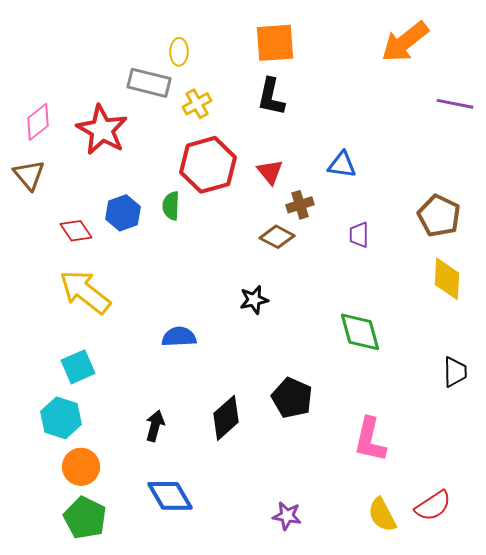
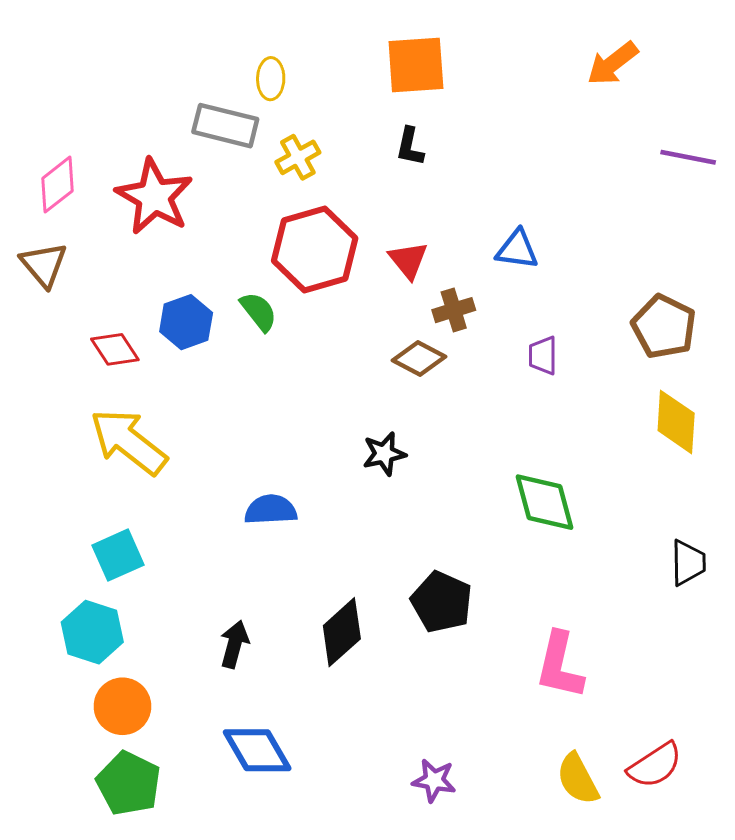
orange arrow: (405, 42) -> (613, 64), size x0.7
black L-shape: (271, 97) -> (410, 147), size x0.7
green semicircle: (171, 206) -> (259, 312), turned 140

